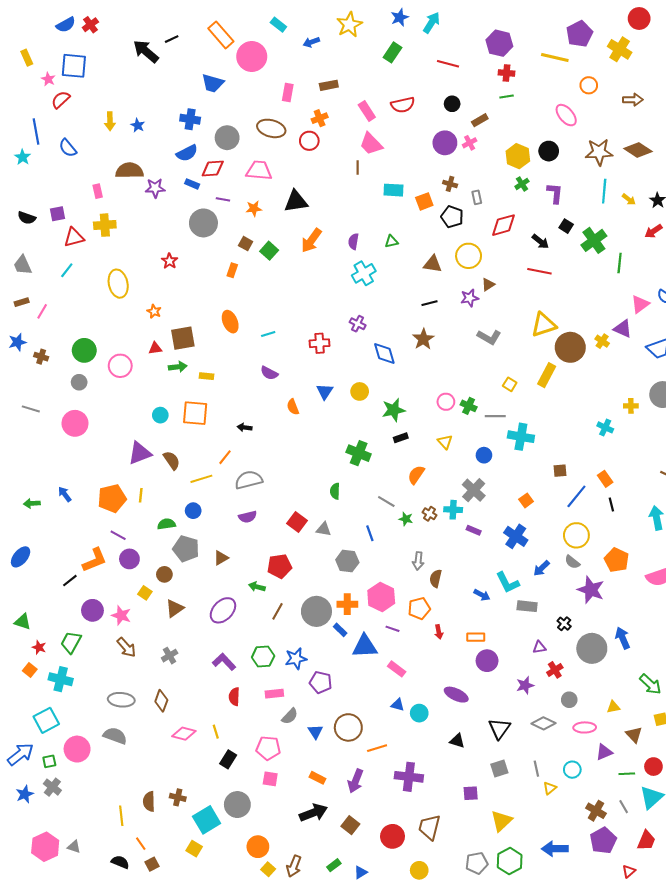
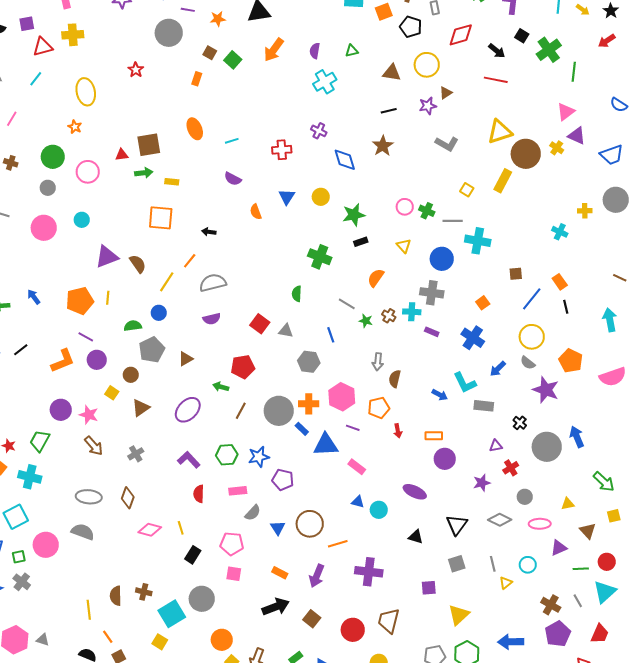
pink triangle: (640, 304) -> (566, 112), moved
orange star: (154, 311) -> (75, 127), moved
cyan circle: (160, 415) -> (82, 220), moved
blue circle: (484, 455) -> (442, 259), size x1.5
yellow line: (201, 479) -> (167, 282), turned -40
gray cross: (474, 490) -> (432, 293), turned -35
gray pentagon: (186, 549) -> (152, 350), turned 30
black line: (70, 581) -> (21, 350), moved

